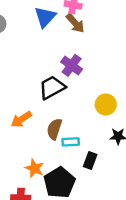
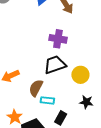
purple cross: (72, 65) -> (58, 39), turned -36
black trapezoid: (52, 87) -> (55, 65), moved

